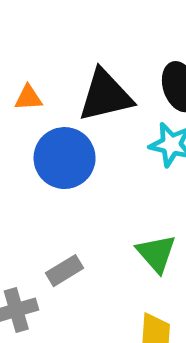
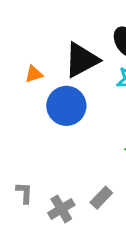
gray rectangle: (64, 271) -> (101, 198), moved

